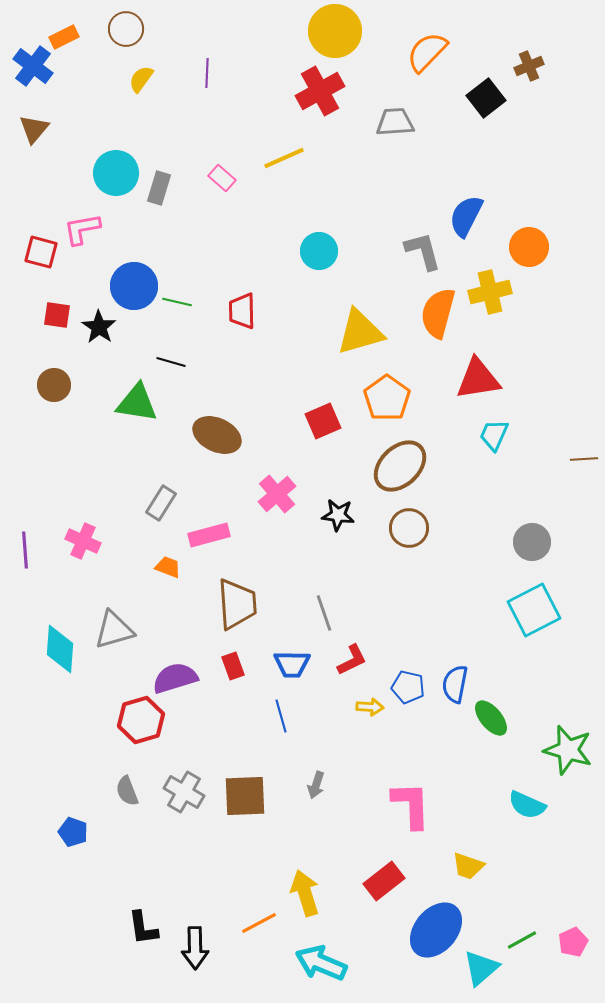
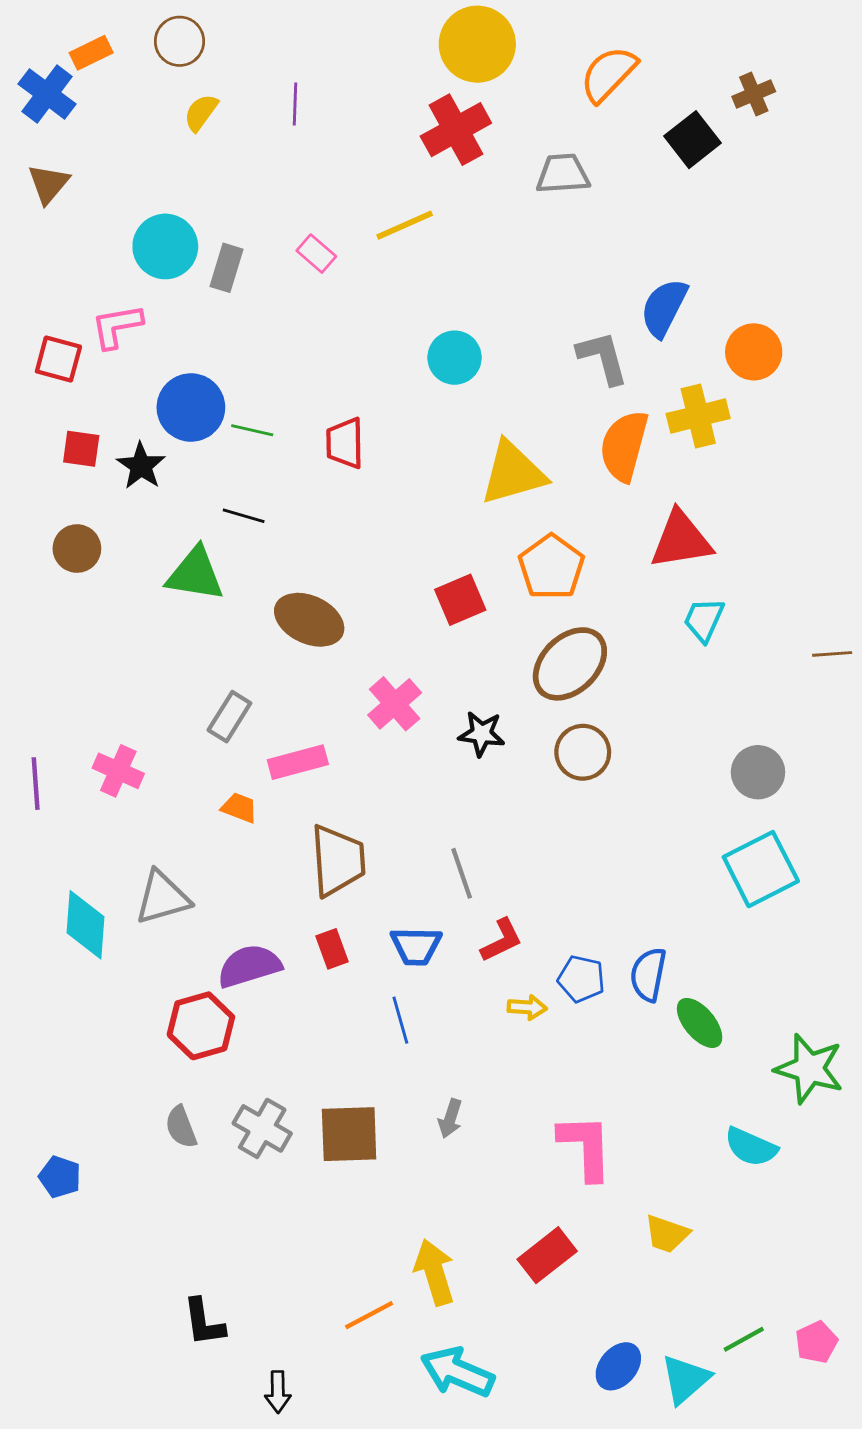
blue pentagon: (73, 832) -> (60, 1177), moved
blue ellipse: (436, 930) -> (618, 1366), moved, size x0.6
black arrow: (195, 948) -> (278, 1392), moved, size x0.7

